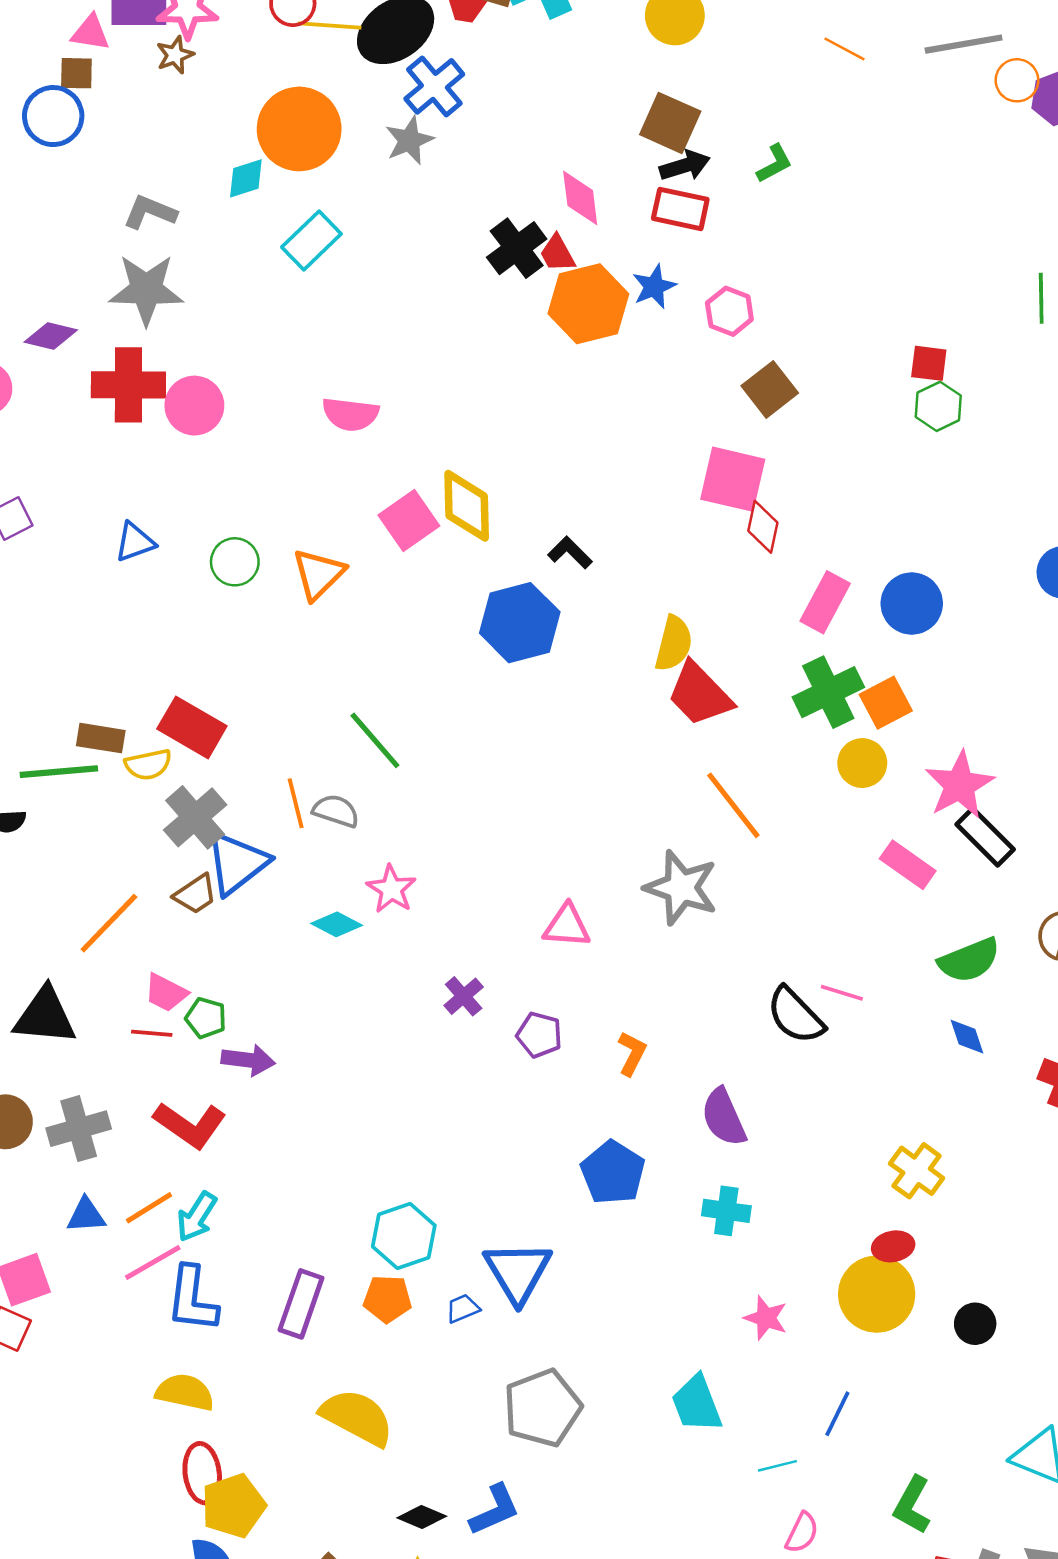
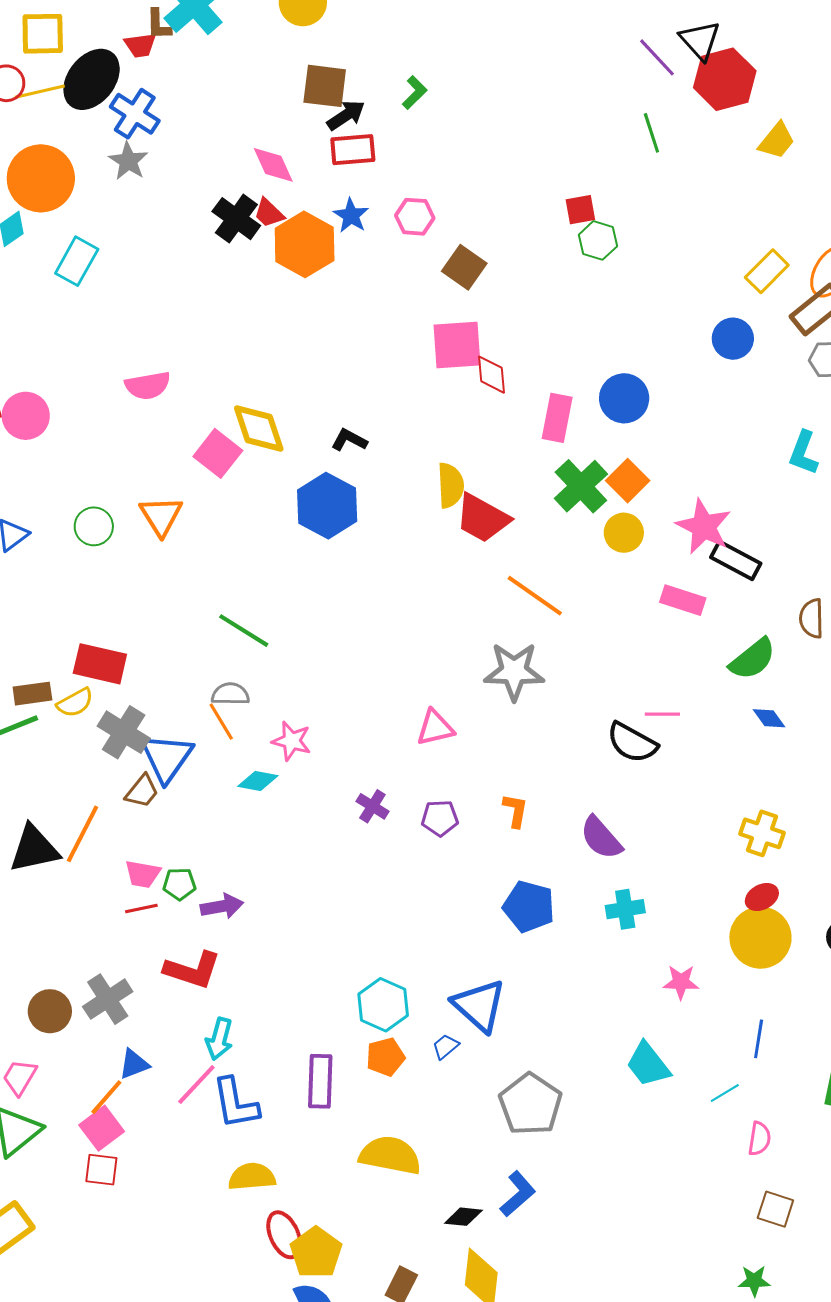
orange line: (296, 803) -> (221, 722), moved
black triangle: (45, 1016) -> (34, 849), moved
orange line: (149, 1208) -> (106, 1097), moved

